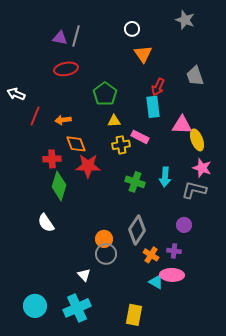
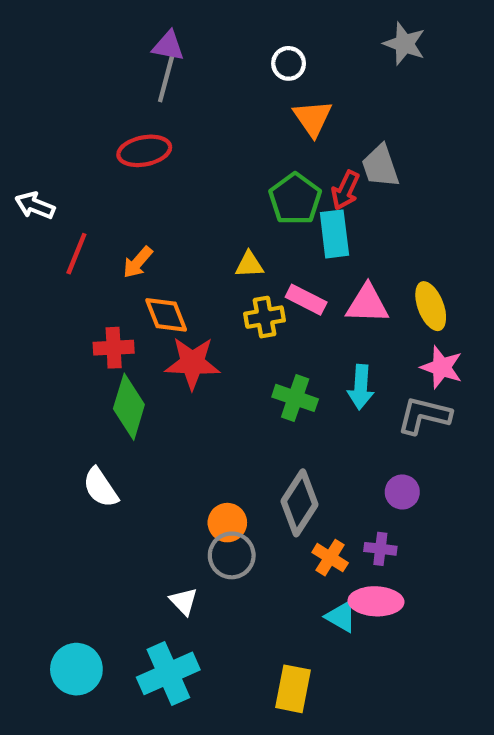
purple triangle: (60, 38) -> (168, 46), moved
gray trapezoid: (195, 76) -> (380, 166), moved
green pentagon: (105, 94) -> (295, 199), moved
orange arrow: (63, 120) -> (138, 262), turned -42
pink triangle: (182, 125) -> (367, 304), moved

